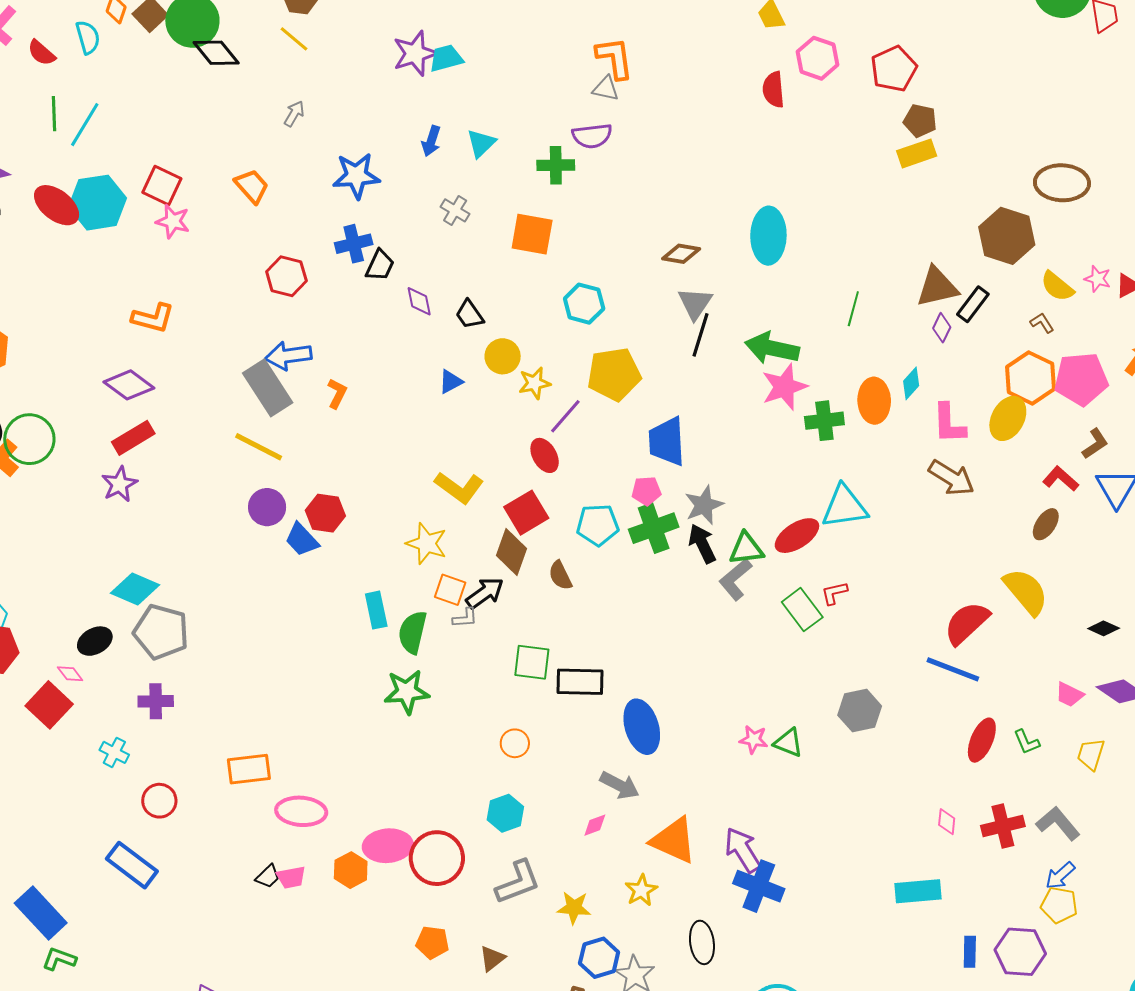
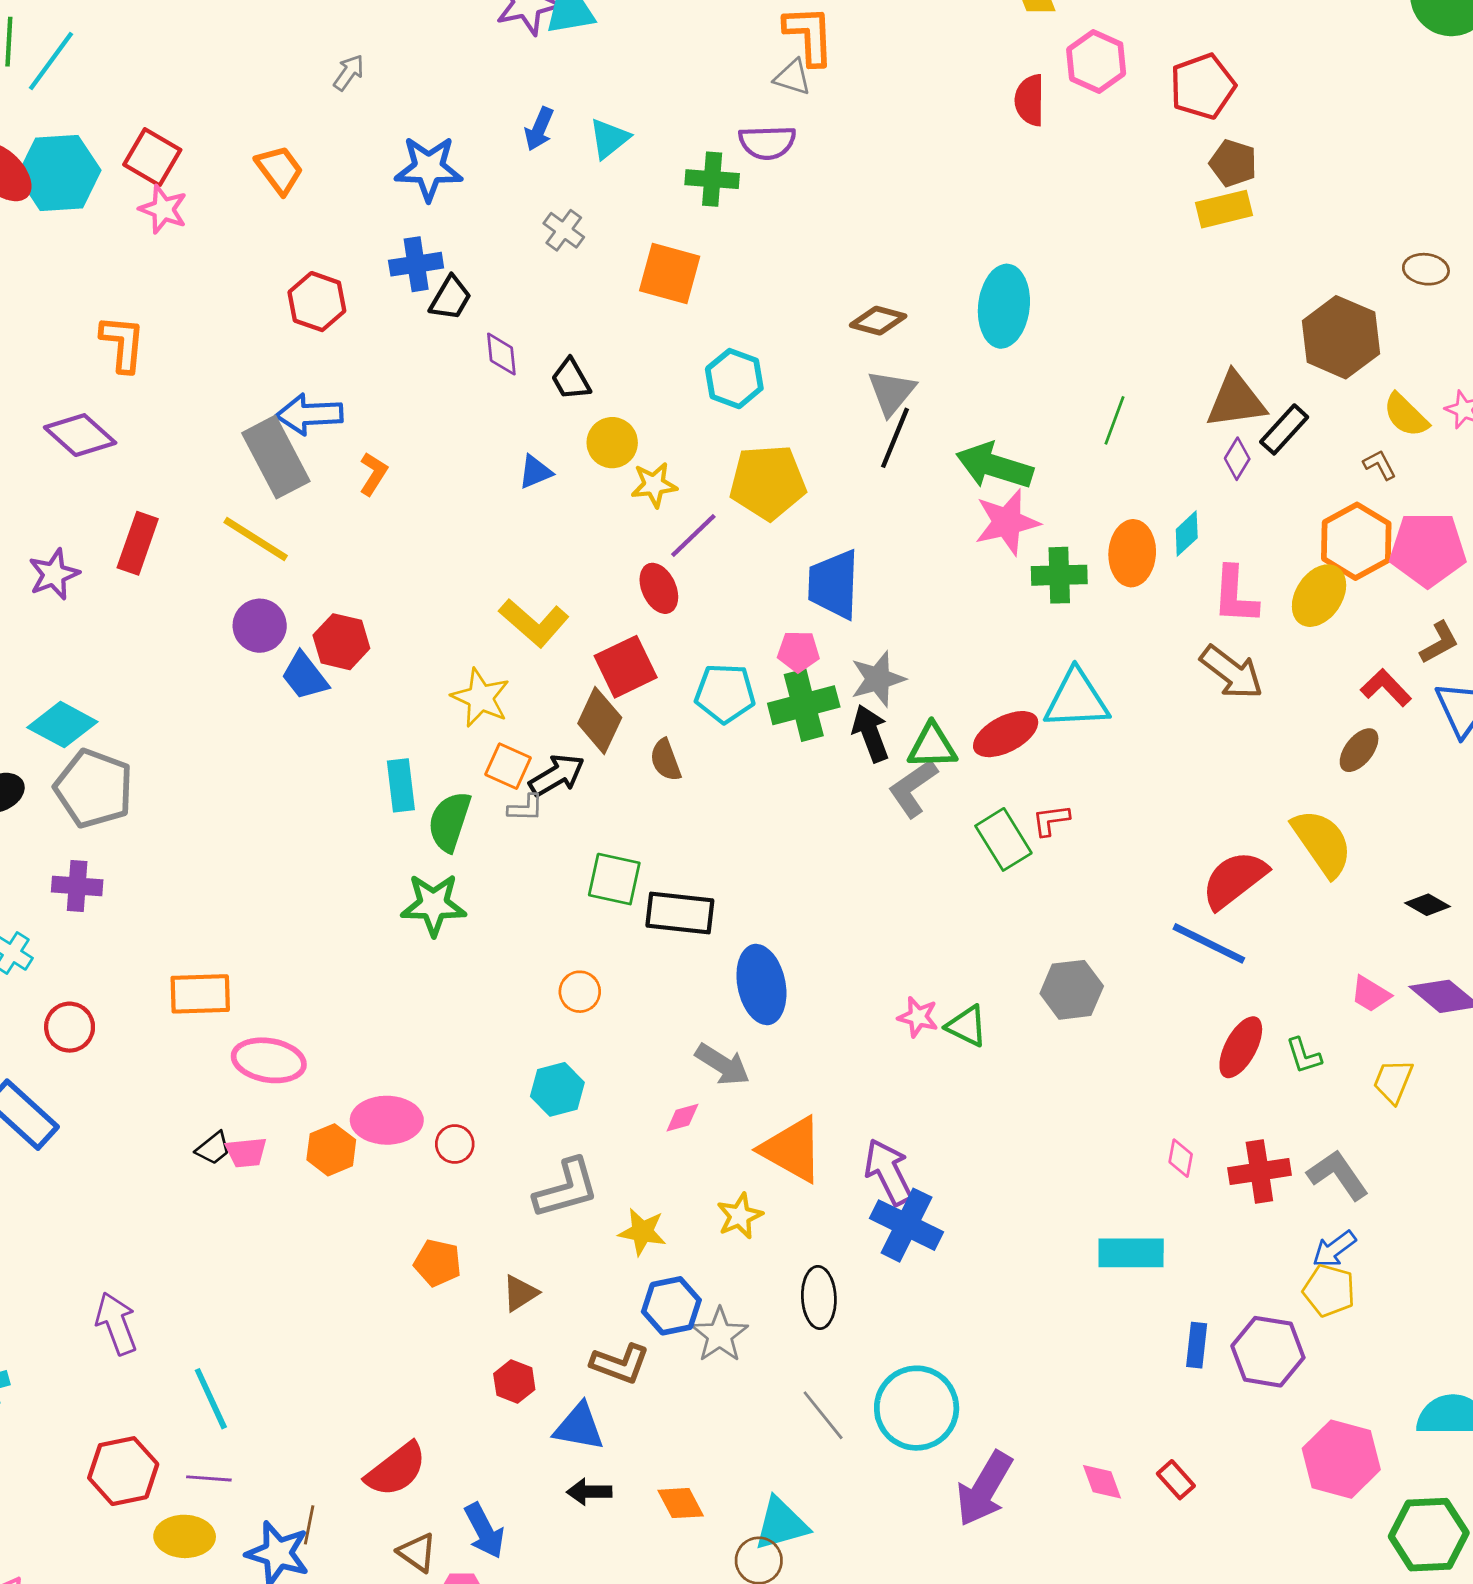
brown ellipse: (1062, 183) -> (1426, 269), size x0.6
orange L-shape: (153, 318) -> (123, 343), turned -105
red rectangle: (133, 438) -> (138, 543), moved, turned -45
red circle: (437, 858) -> (455, 1144), size x0.5

